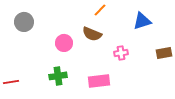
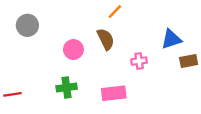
blue triangle: (142, 21) -> (171, 39), moved
brown semicircle: (92, 34) -> (106, 39), turned -138

